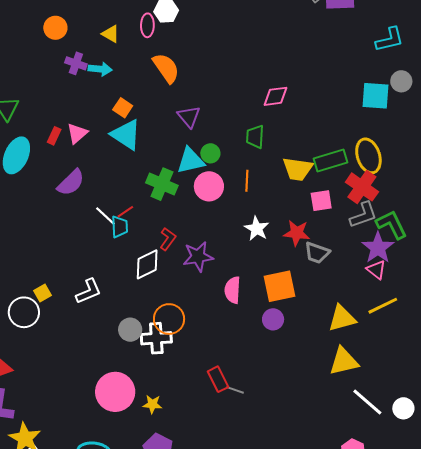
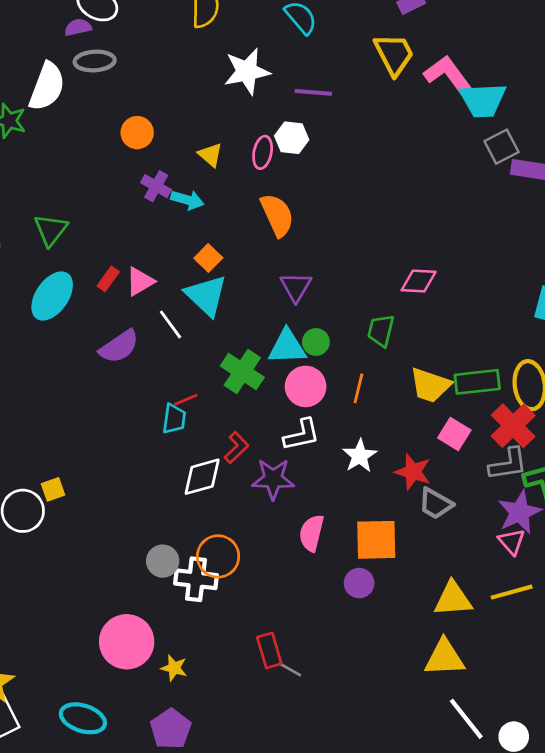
pink square: (321, 201) -> (454, 434), turned 30
white line: (105, 216) -> (171, 324), moved
white L-shape: (89, 291) -> (302, 435), moved

